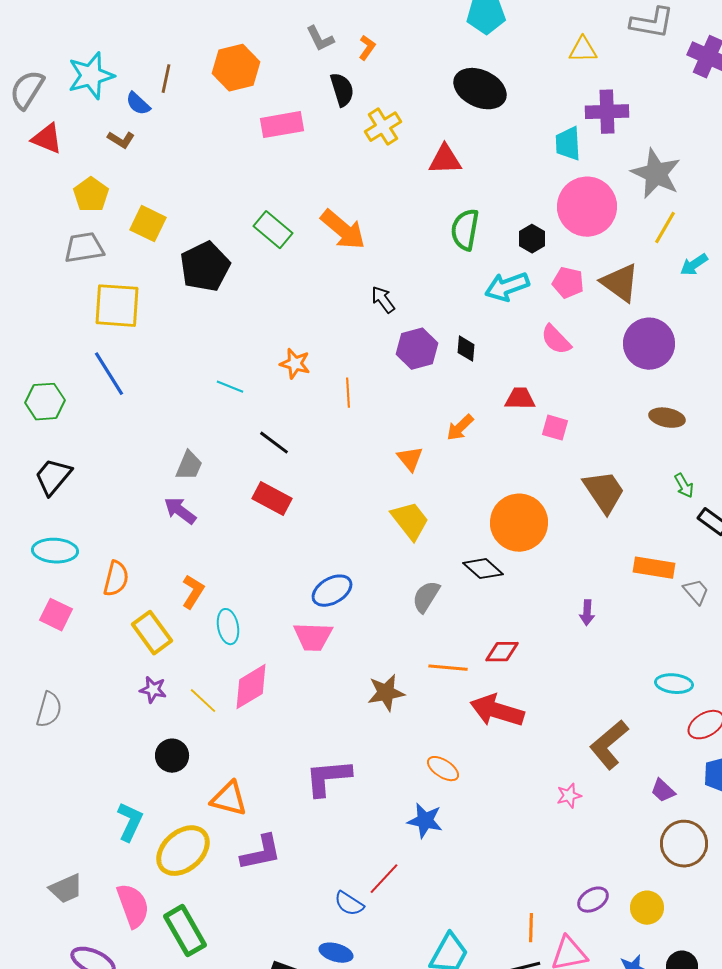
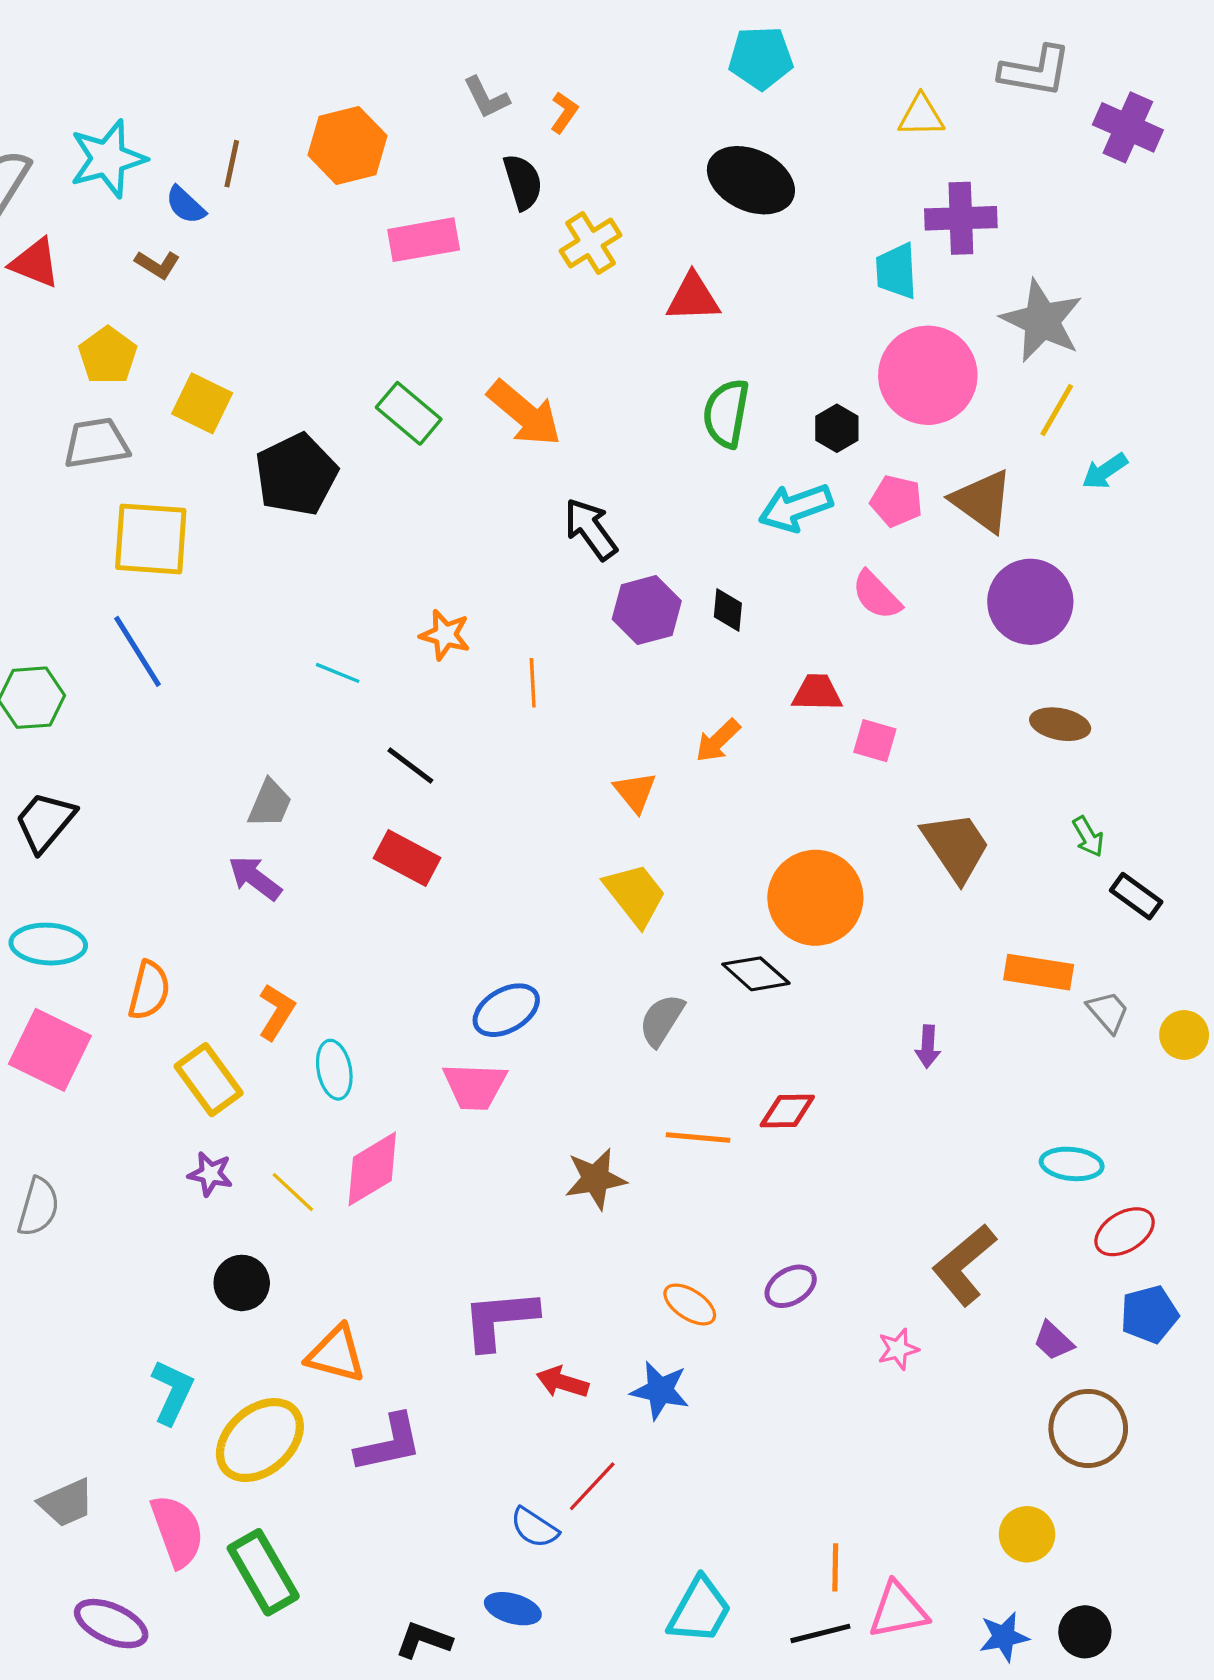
black arrow: (383, 300) -> (591, 529), size x1.4
pink square: (56, 615) -> (50, 1050), size x1.5
red arrow: (497, 711) -> (562, 1382), moved, size x0.6
purple ellipse: (593, 900) -> (791, 1286), moved

